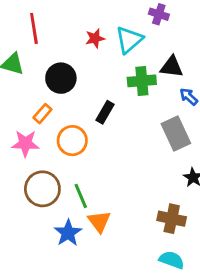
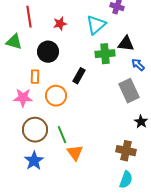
red star: (95, 38) -> (60, 24), moved
orange rectangle: (42, 114) -> (35, 77), turned -40
blue star: (68, 233) -> (34, 161), moved
cyan semicircle: (172, 260) -> (126, 180), turned 90

